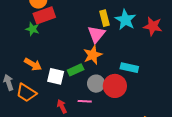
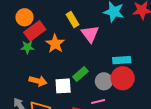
yellow rectangle: (104, 18) -> (72, 20), moved
orange star: (93, 55) -> (55, 44), moved
cyan rectangle: (129, 68) -> (122, 60), moved

